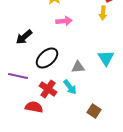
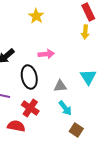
pink arrow: (64, 21) -> (46, 54), moved
black ellipse: (47, 58) -> (29, 77), turned -60
cyan arrow: (70, 87) -> (65, 108), moved

